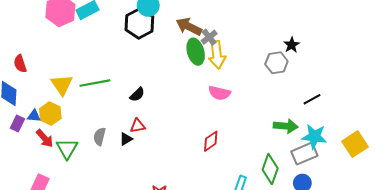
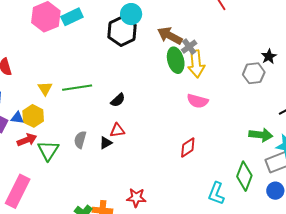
yellow triangle: (62, 85) -> (45, 88), size x0.7
red arrow: (45, 138) -> (27, 140), turned -72

